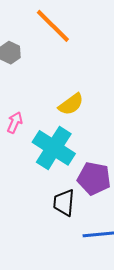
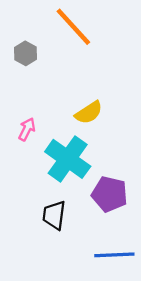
black trapezoid: (64, 203) -> (54, 215), moved

